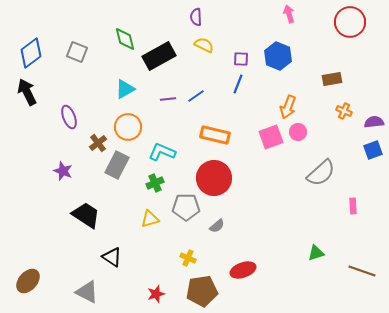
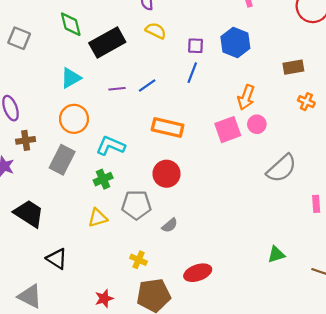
brown cross: (98, 143) -> (26, 140), moved, turned 30
red circle: (214, 178) -> (166, 174), size x0.7

